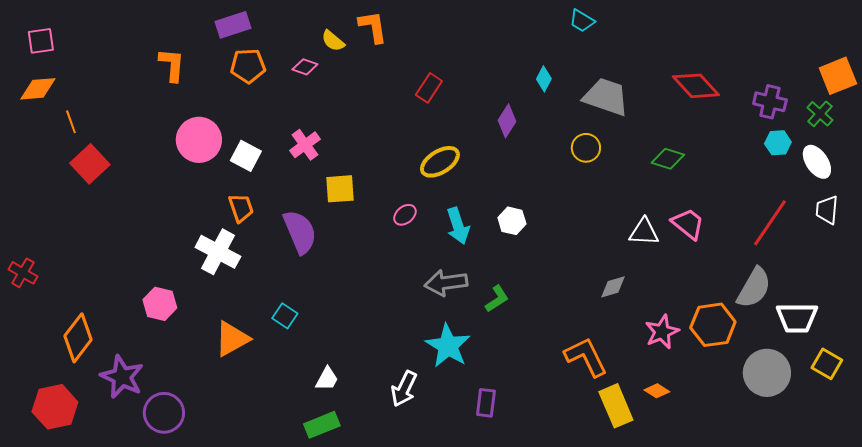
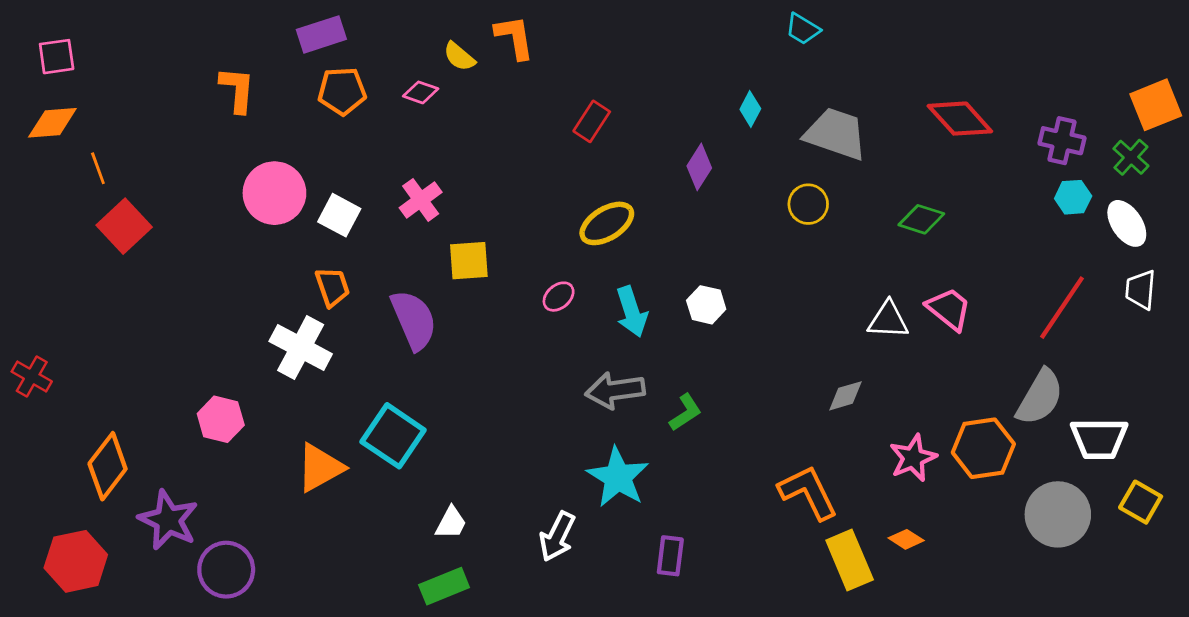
cyan square: (285, 316) -> (393, 436), size x1.8

